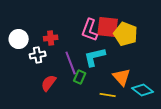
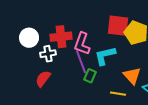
pink L-shape: (90, 30) -> (82, 44), moved
red cross: (51, 38) -> (61, 37), size x1.5
red semicircle: (49, 83) -> (43, 79), moved

